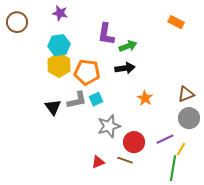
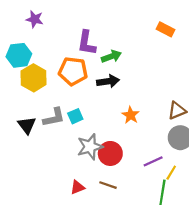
cyan hexagon: (59, 45) -> (19, 55), moved
orange pentagon: (87, 72) -> (73, 71), moved
red circle: (134, 142) -> (110, 153), moved

